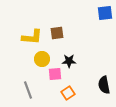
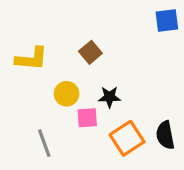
brown square: (57, 33) -> (90, 52), turned -32
yellow L-shape: (32, 37) -> (31, 59), moved
orange square: (68, 93) -> (127, 138), moved, size x1.5

